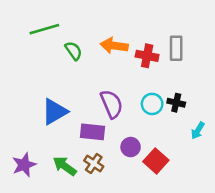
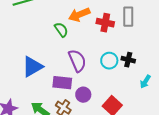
orange arrow: (114, 46) -> (79, 15), turned -30
green semicircle: (74, 51) -> (61, 30), moved
purple circle: (131, 147) -> (83, 95), moved

